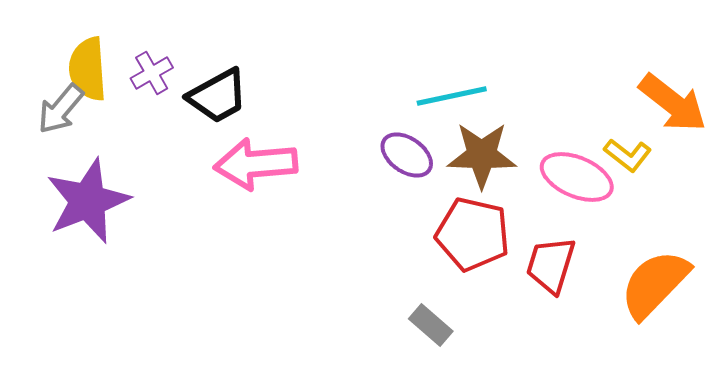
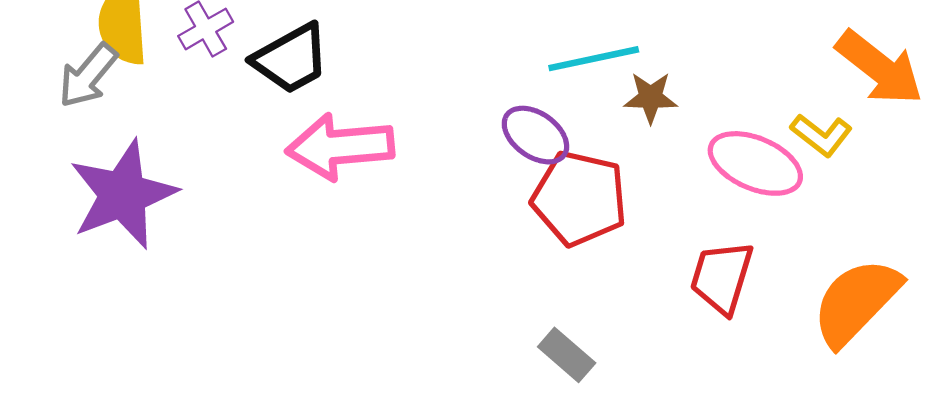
brown star: (482, 155) -> (651, 98), moved, size x0.6
red pentagon: (473, 234) -> (579, 198), moved

